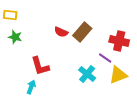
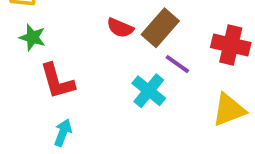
purple line: (105, 58) -> (177, 64), moved
red L-shape: (40, 66) -> (57, 81), moved
cyan cross: (87, 74) -> (149, 91), moved

